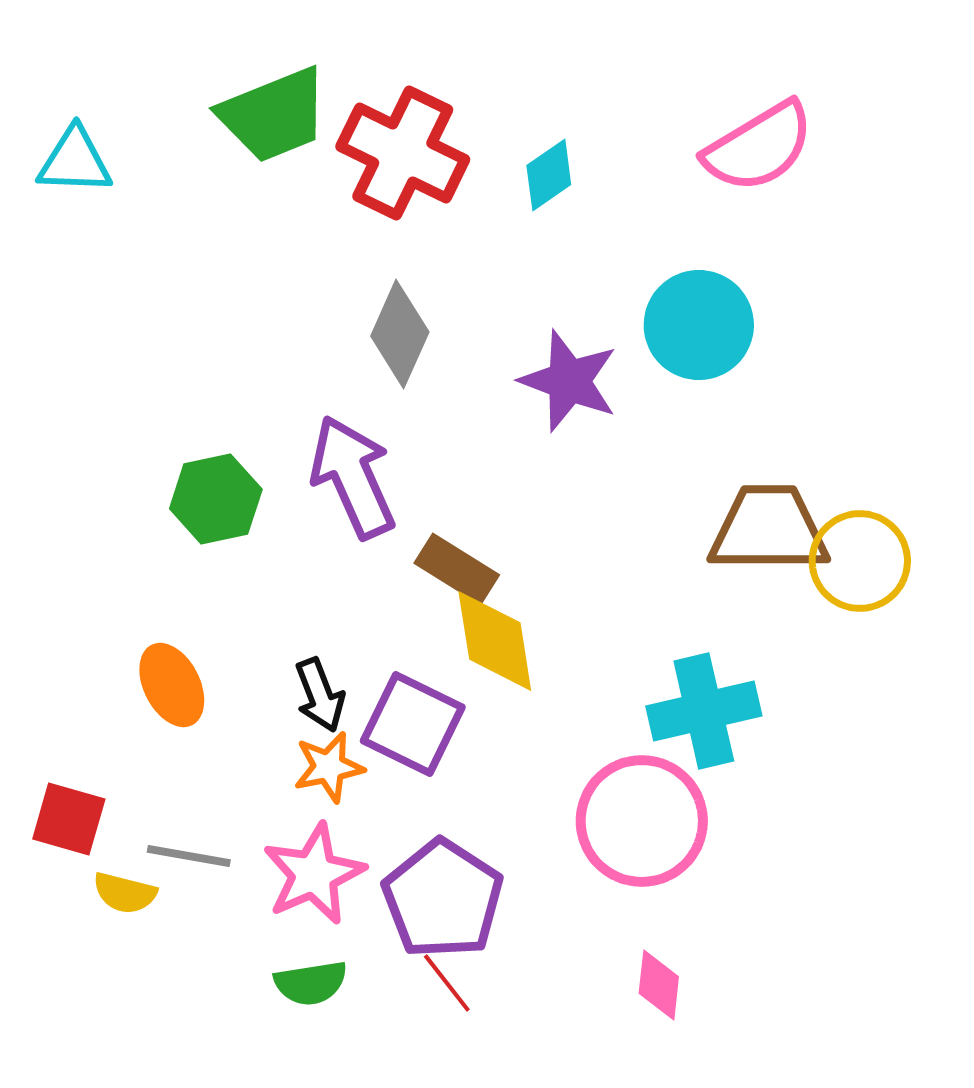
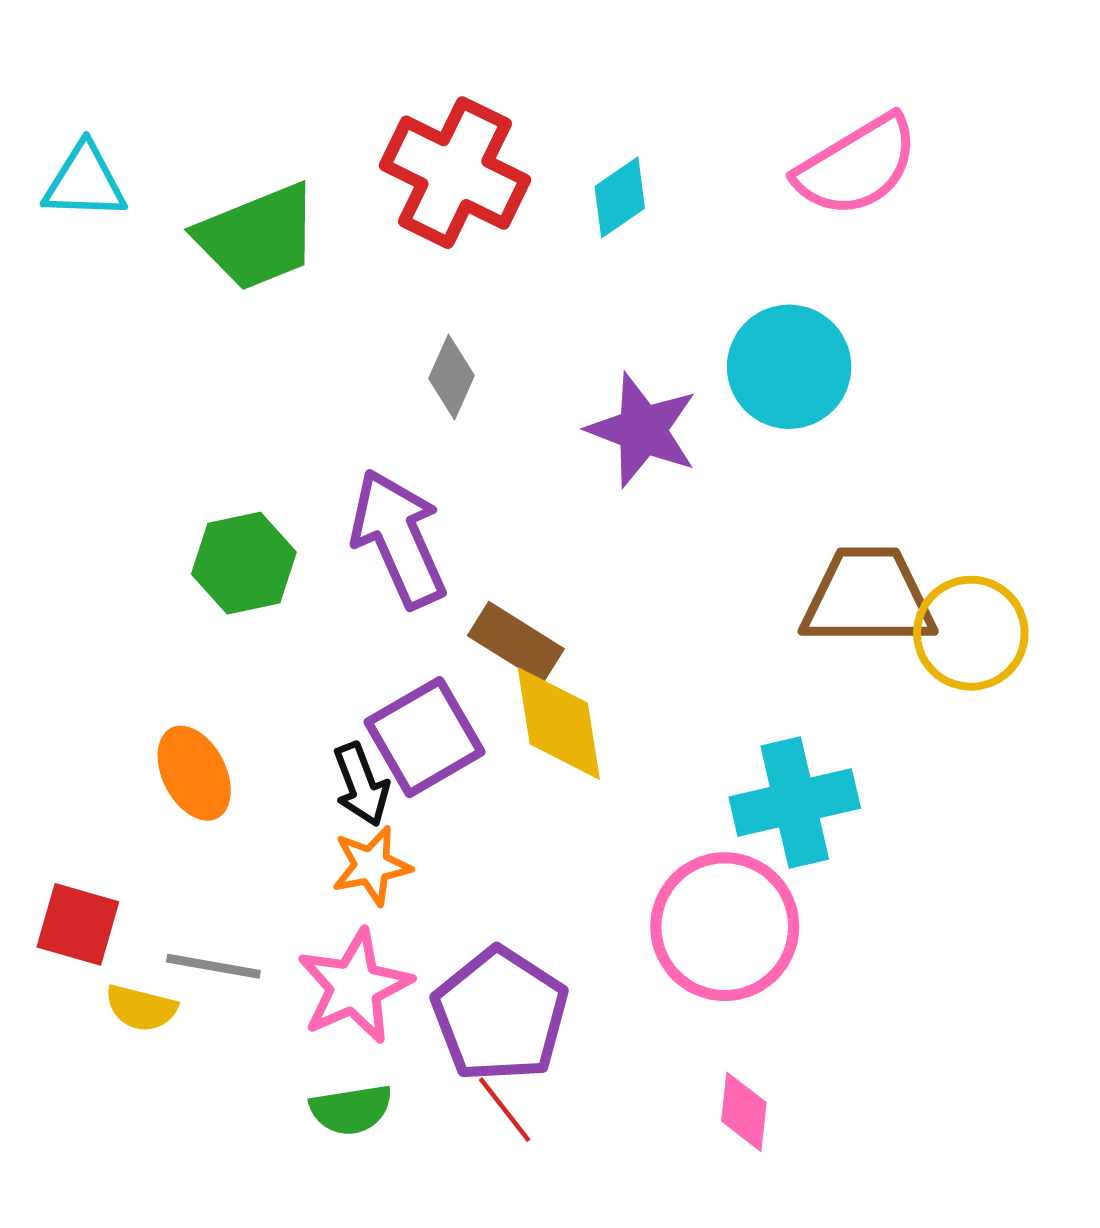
green trapezoid: (274, 115) -> (257, 237), moved
gray diamond: (400, 334) -> (452, 377), size x0.7
purple square: (413, 724) -> (424, 737), moved, turned 34

